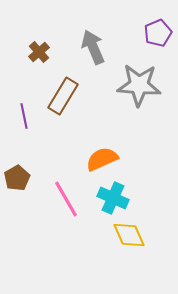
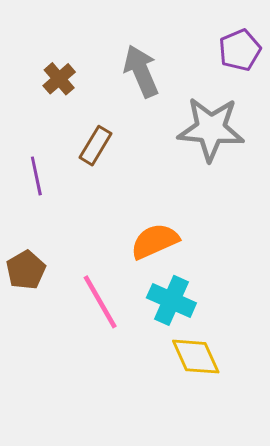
brown rectangle: (63, 96) -> (96, 146), size x0.7

